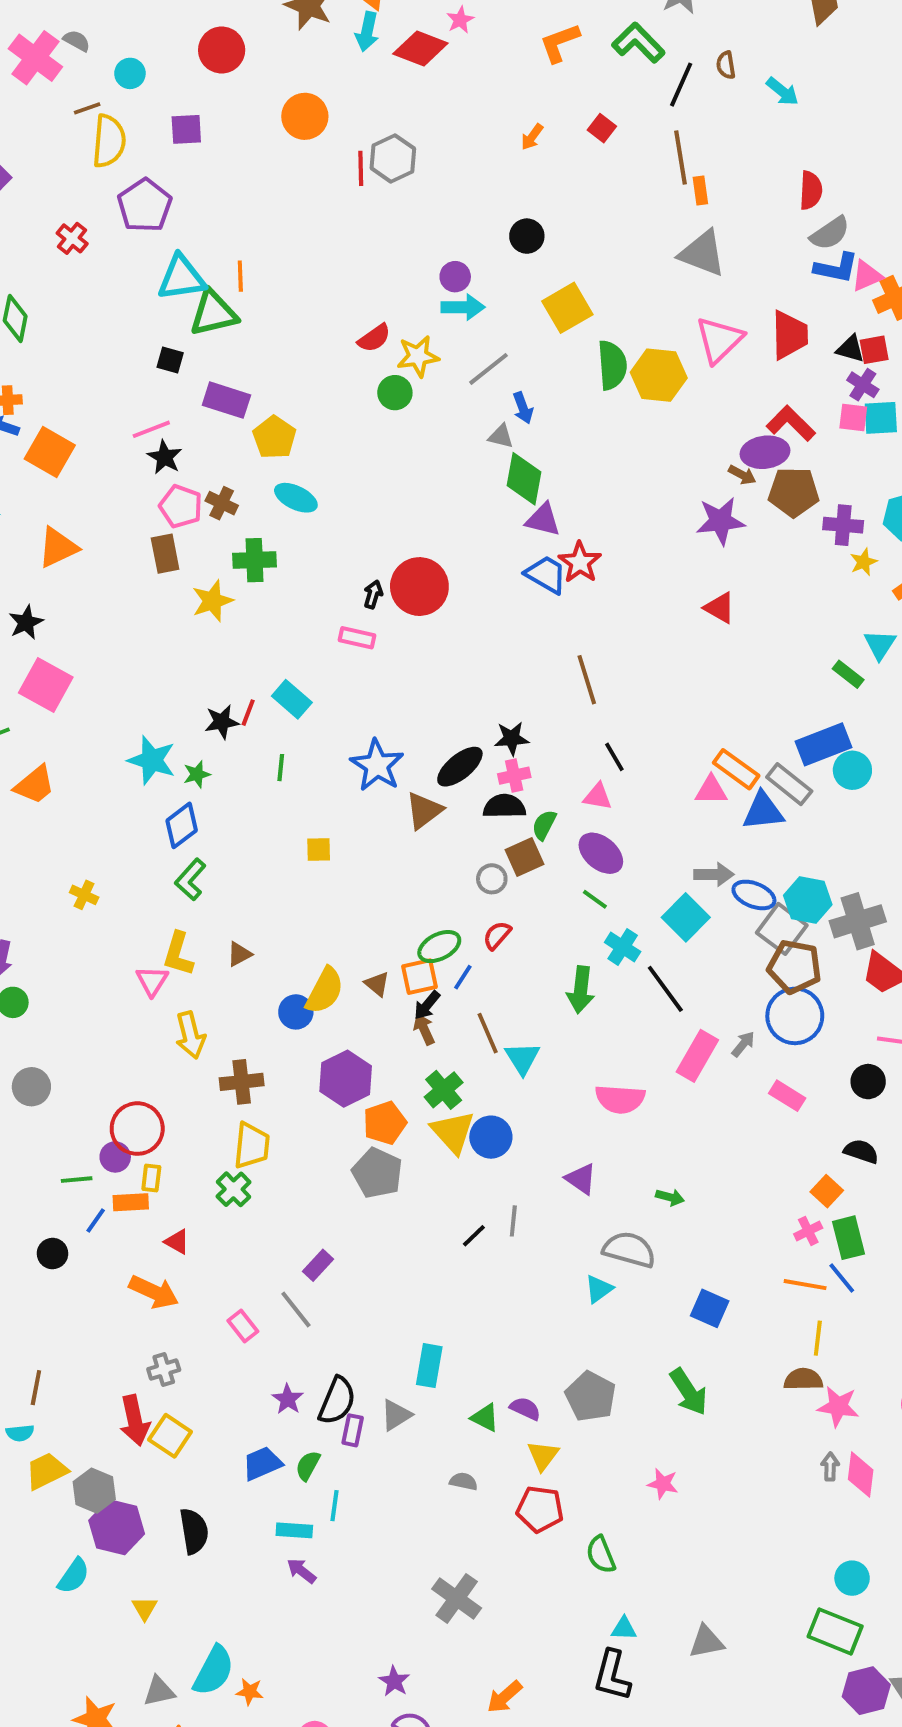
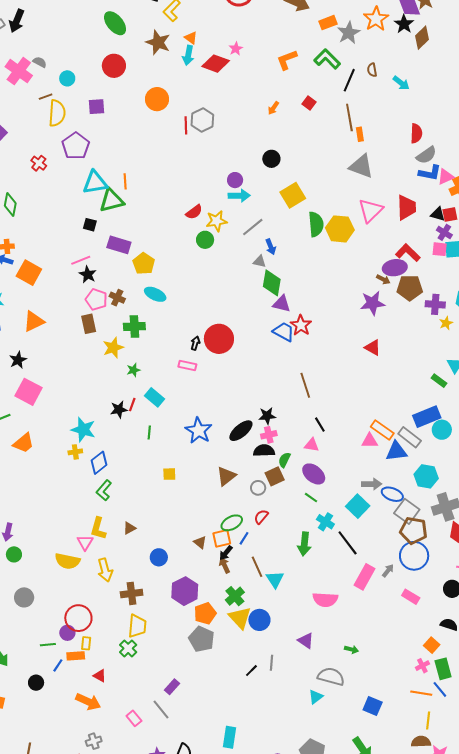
green star: (197, 774) -> (133, 370), moved
brown triangle: (424, 811) -> (226, 476), moved
yellow cross: (84, 895) -> (75, 452), moved, turned -32
cyan hexagon: (808, 900) -> (426, 476), moved
yellow semicircle: (325, 991) -> (67, 561), moved, turned 75

